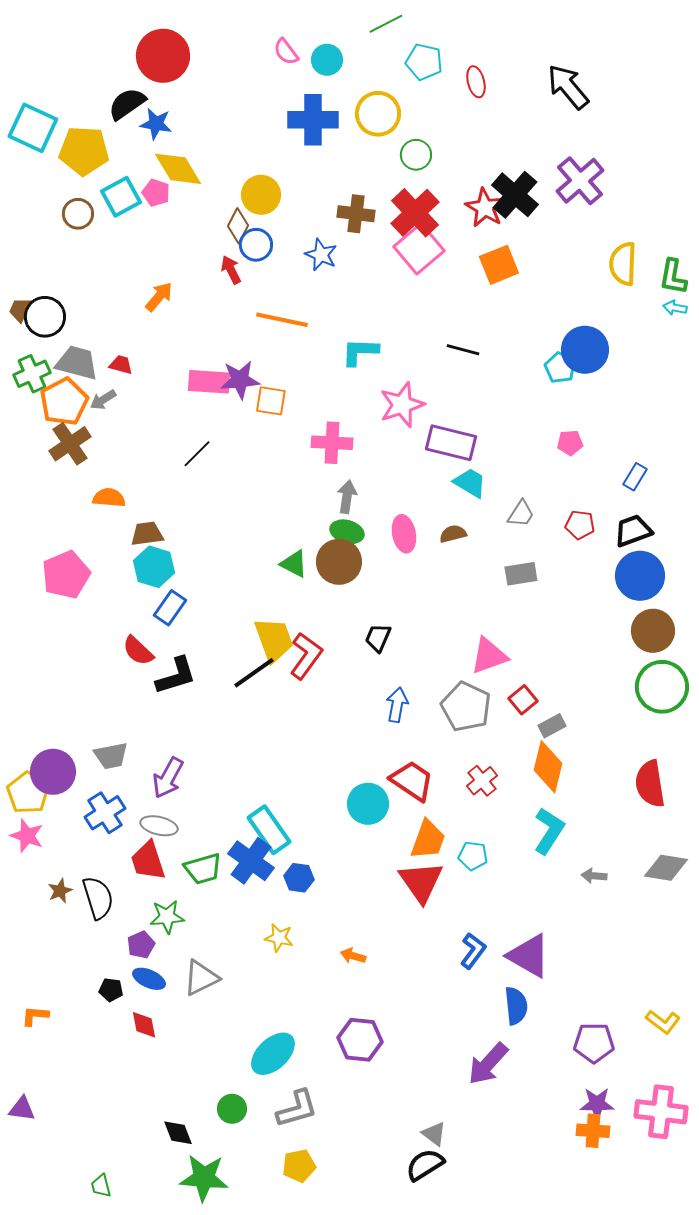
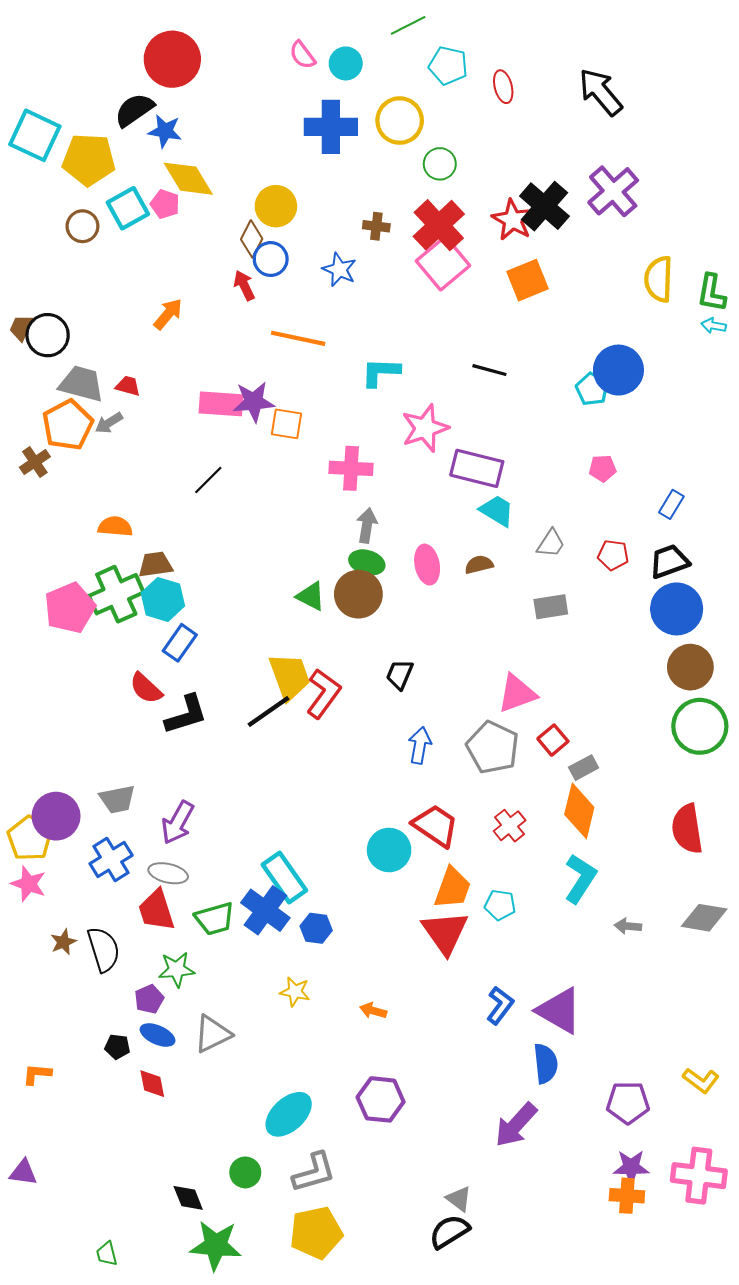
brown cross: (356, 214) -> (376, 226), size x0.7
green cross: (32, 374) -> (116, 594), moved, size x1.4
brown cross: (70, 444) -> (35, 462), moved, size x0.7
yellow pentagon: (299, 1166) -> (316, 1233), size x1.5

